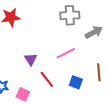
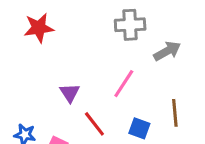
pink line: (66, 53) -> (124, 84), turned -30

